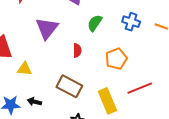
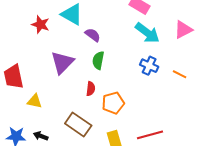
green semicircle: (95, 23) -> (98, 60), moved, turned -30
orange pentagon: (116, 59) -> (113, 103), moved

